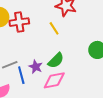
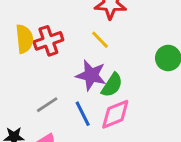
purple star: (36, 67) -> (91, 75), moved, size x1.5
blue line: (21, 75) -> (83, 114), moved

